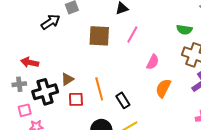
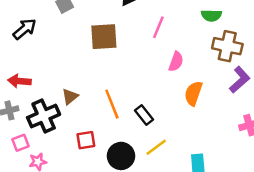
black arrow: (51, 22) -> (25, 29), moved
pink line: (132, 35) -> (158, 27), moved
red square: (76, 99) -> (86, 140), moved

